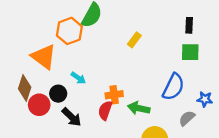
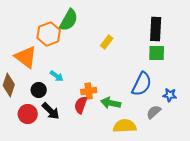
black rectangle: (189, 25) -> (156, 29), size x1.6
red circle: (39, 105) -> (28, 114), moved

